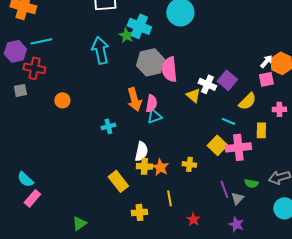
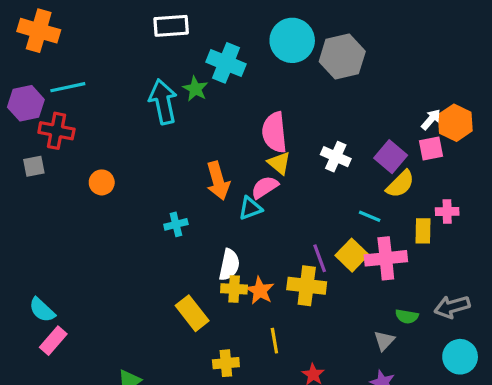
green star: (126, 35) -> (195, 89), moved
gray hexagon: (150, 62) -> (342, 57), moved
purple square: (227, 80) -> (391, 157), moved
yellow triangle: (193, 95) -> (279, 163), moved
pink semicircle: (151, 103) -> (265, 187), moved, turned -132
pink cross: (279, 109) -> (447, 211), moved
yellow cross: (189, 164) -> (307, 286), size x1.6
purple line: (224, 189) -> (320, 258), moved

